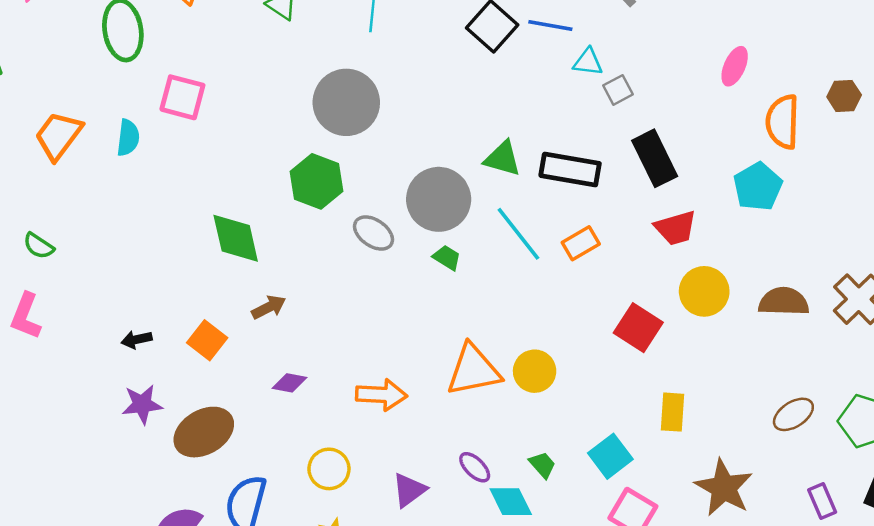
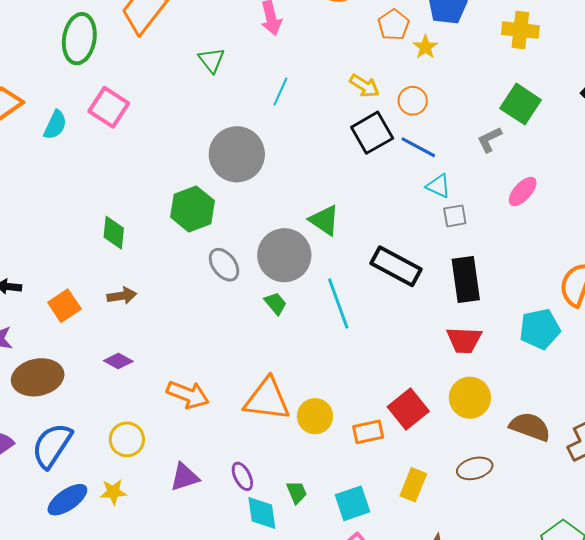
pink ellipse: (735, 66) -> (523, 191), moved
green triangle: (503, 159) -> (324, 220), moved
green diamond: (236, 238) -> (114, 233), size x0.7
orange rectangle: (581, 243) -> (368, 432), moved
brown ellipse: (793, 414) -> (475, 468), moved

